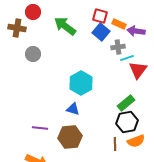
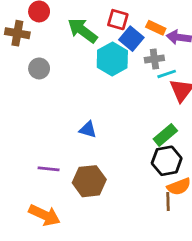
red square: (100, 16) -> (118, 20), moved
cyan hexagon: (81, 83) -> (112, 59), moved
blue triangle: (73, 109) -> (88, 130), moved
brown line: (115, 144) -> (168, 201), moved

